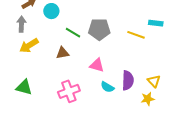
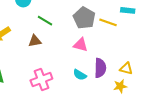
gray pentagon: (99, 29) -> (84, 18), moved, turned 30
pink triangle: (97, 65) -> (81, 45), moved
yellow triangle: (154, 81) -> (126, 69), turned -32

